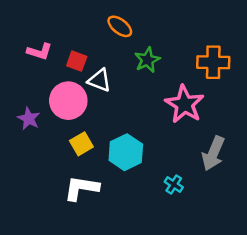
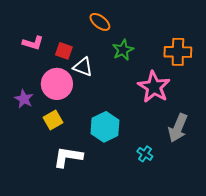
yellow square: (81, 144) -> (53, 120), moved

